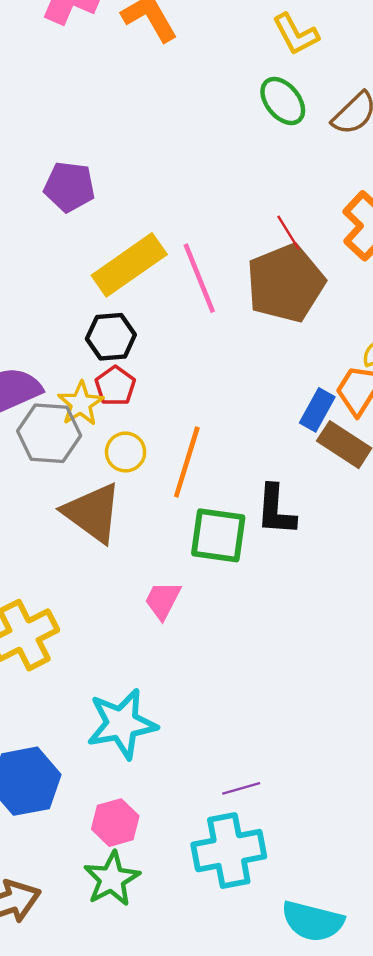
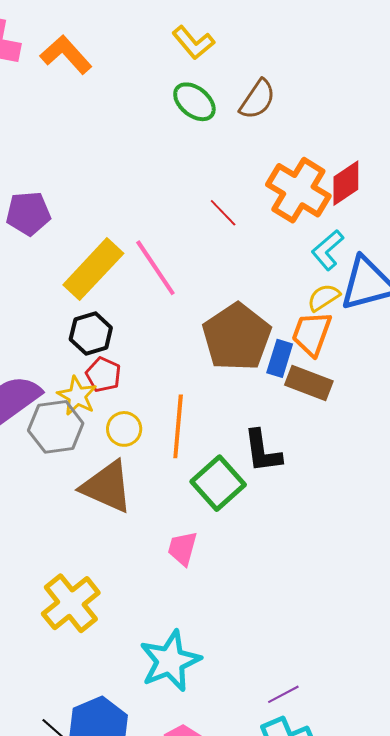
brown pentagon: (286, 283) -> (237, 337), moved
green square: (218, 535) -> (218, 483), turned -38

